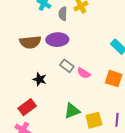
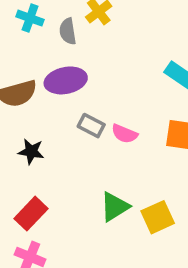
black star: (40, 79) -> (31, 151), moved

